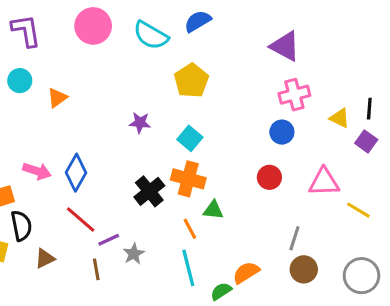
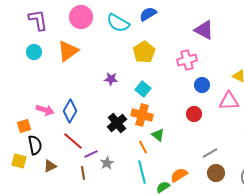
pink cross: (294, 95) -> (187, 60), moved
orange triangle: (57, 98) -> (68, 51), moved, size x1.6
pink triangle: (324, 182) -> (229, 101), moved
green triangle: (213, 210) -> (158, 135), turned 32
gray line: (294, 238) -> (210, 153), turned 42

